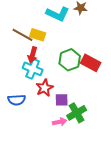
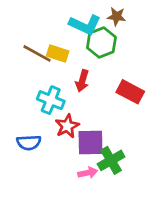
red arrow: (33, 55) -> (82, 81), moved
green hexagon: (70, 60) -> (101, 42), moved
purple square: (62, 100) -> (90, 143), size x1.5

